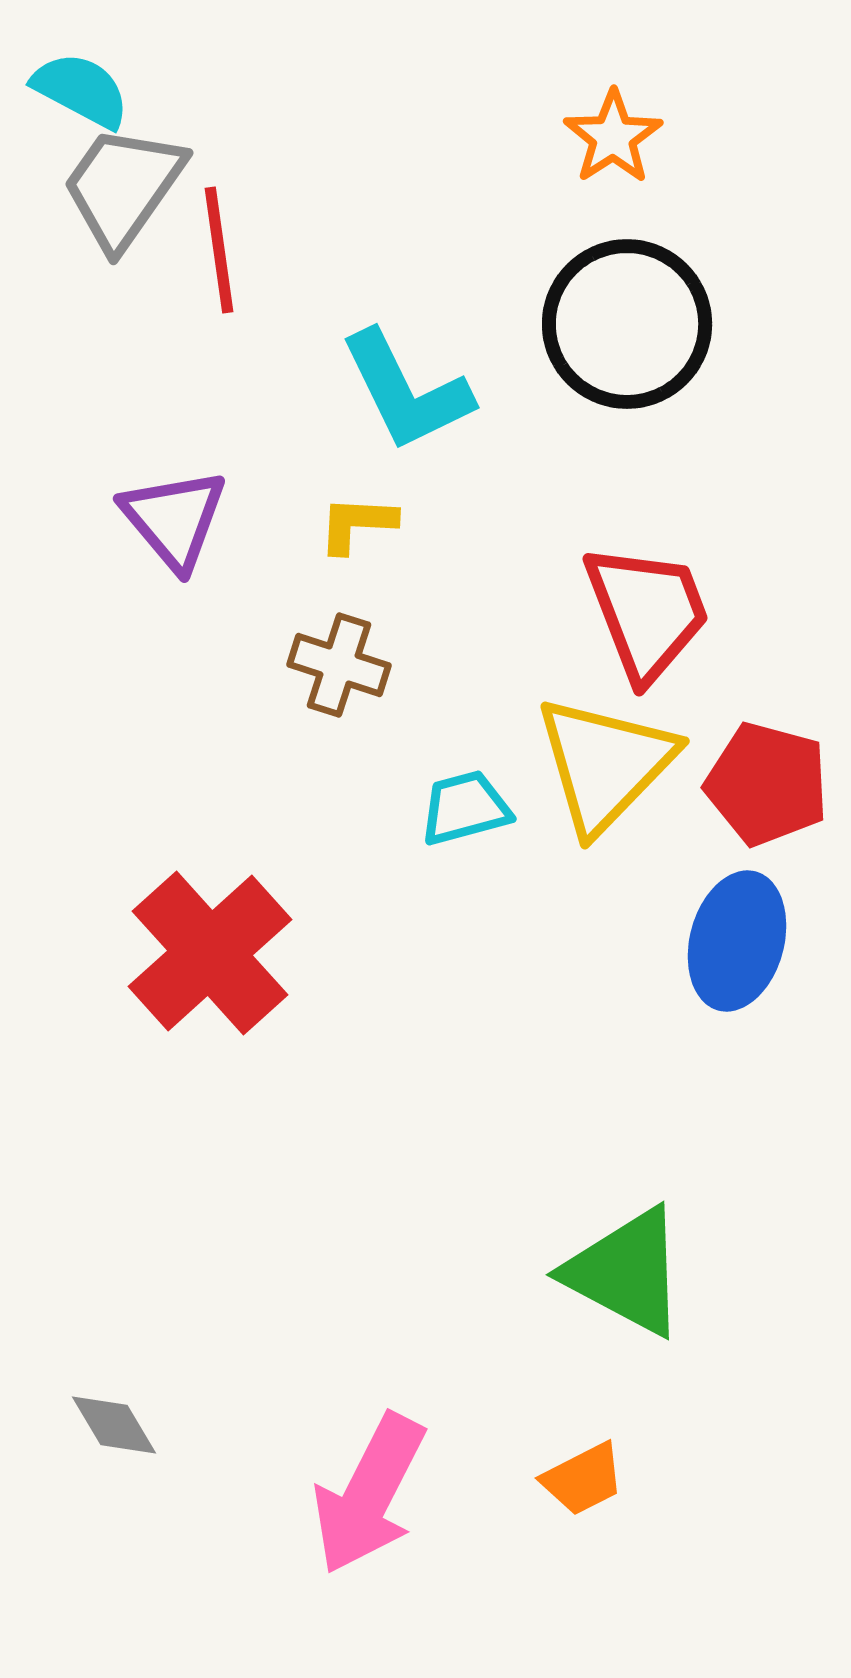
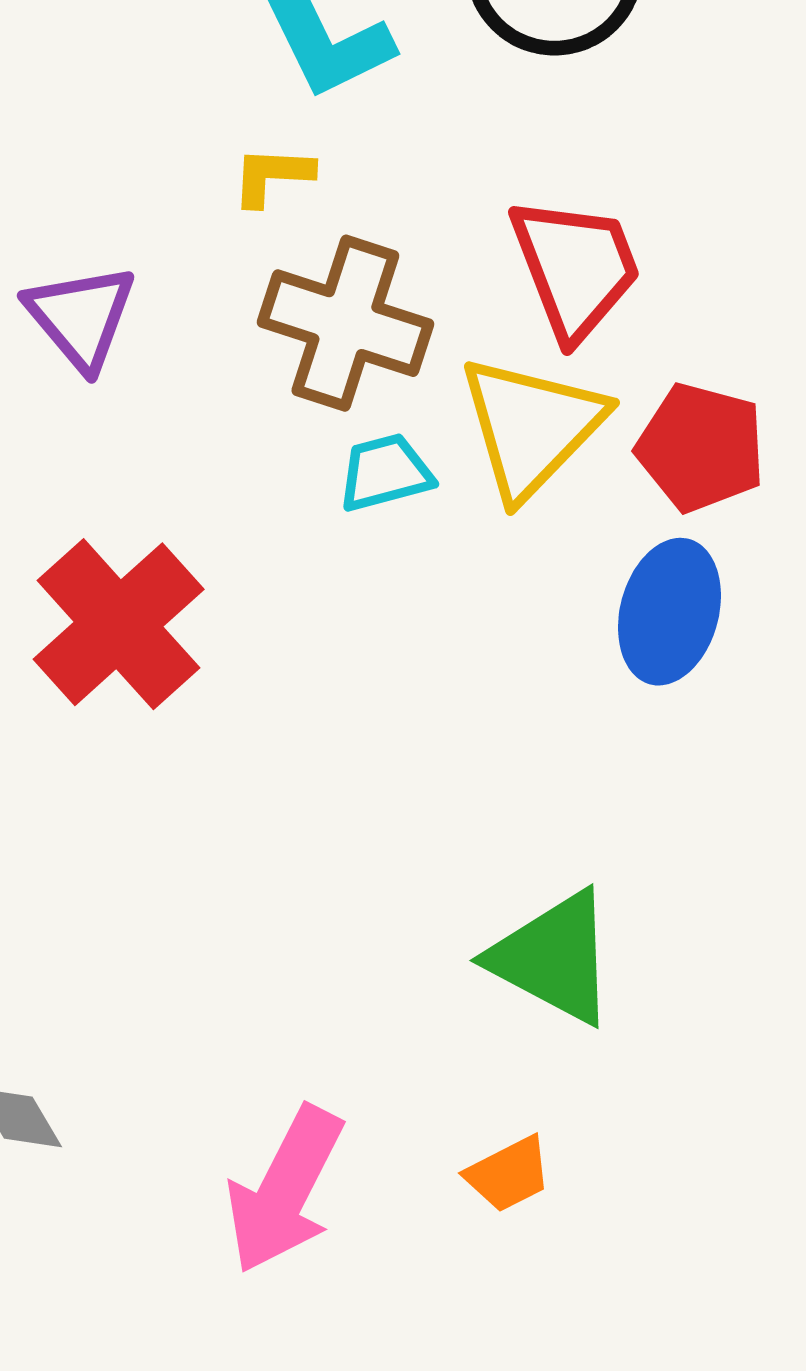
purple triangle: (174, 519) -> (81, 317), moved
brown cross: (339, 665) -> (345, 323), moved, size x1.6

